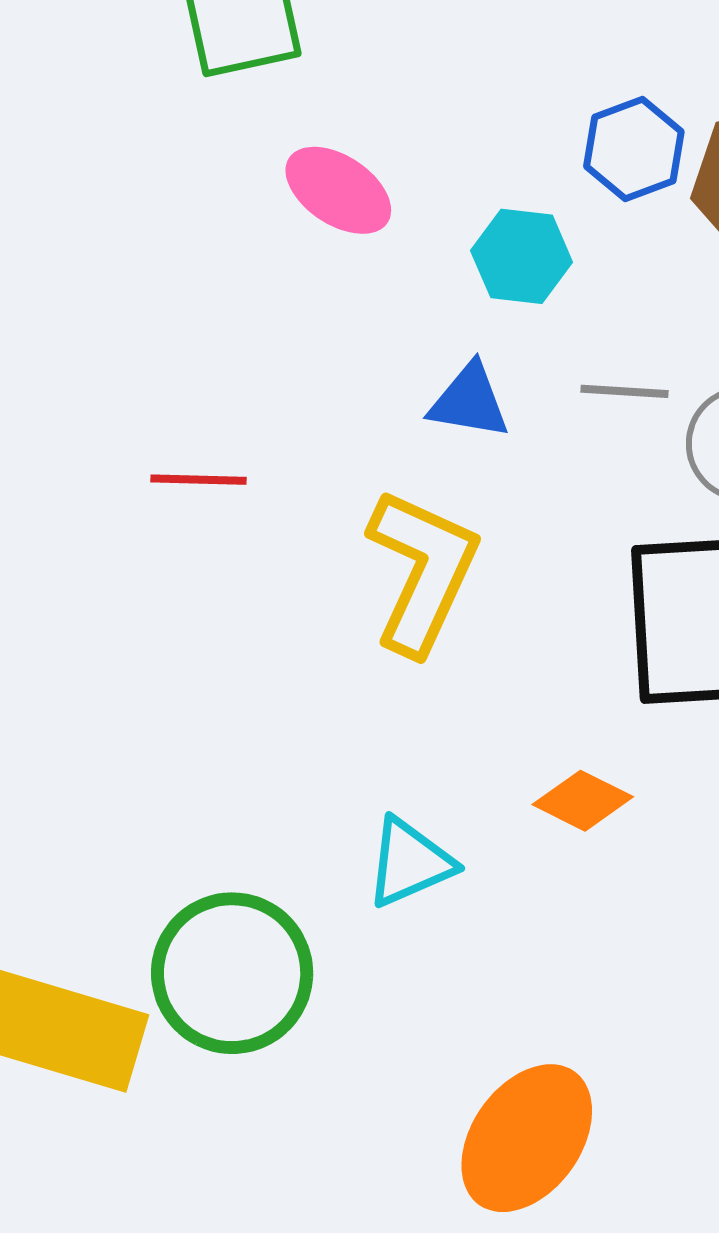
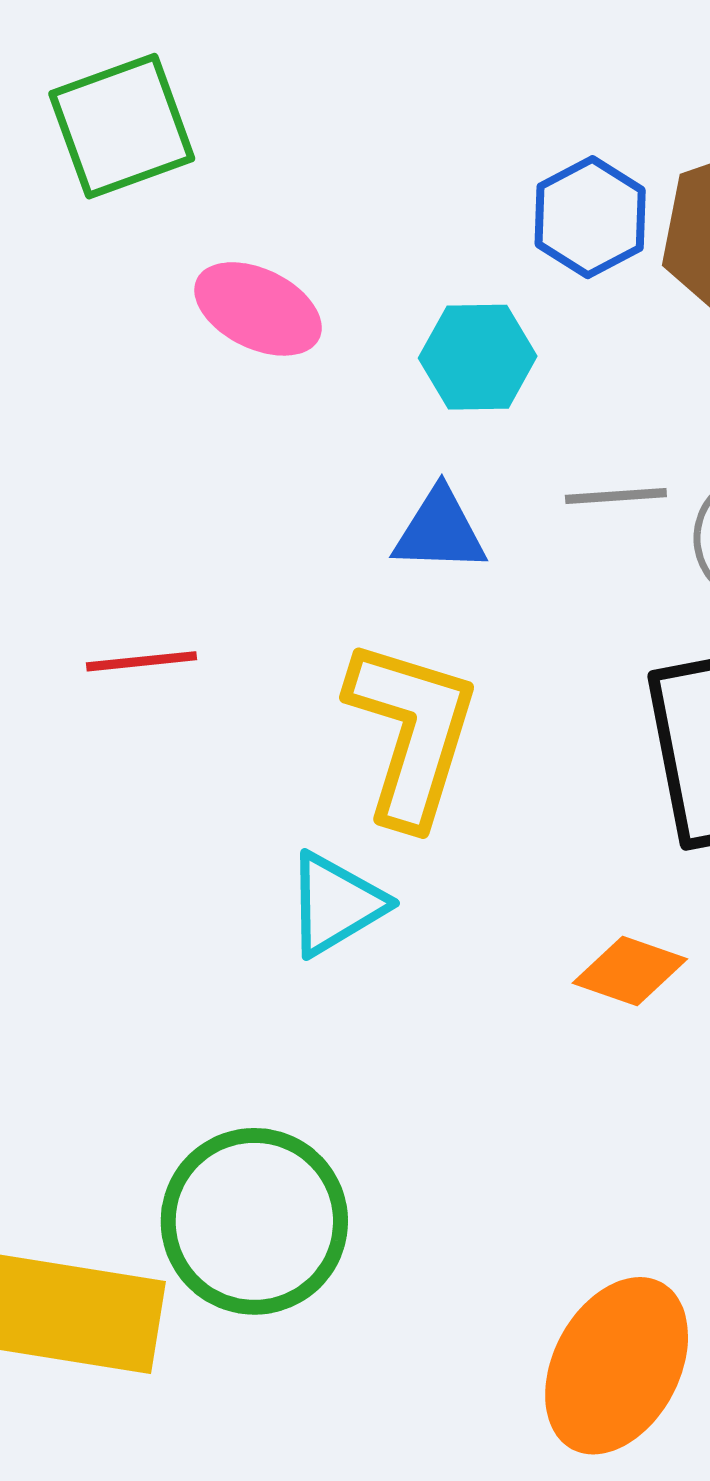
cyan triangle: (410, 863) -> (336, 904), moved

